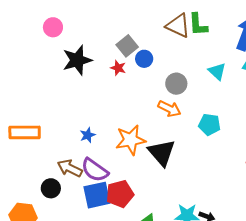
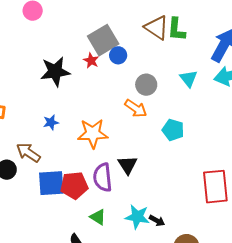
gray square: (127, 46) -> (103, 40), size x1.4
black star: (77, 60) -> (55, 72), moved
black triangle: (162, 153) -> (128, 165), moved, size x0.7
purple semicircle: (95, 170) -> (103, 177), moved, turned 40

